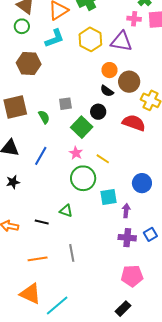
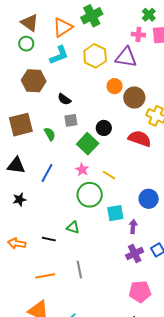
black semicircle: (107, 91) -> (64, 99), moved
purple cross: (127, 238) -> (135, 254), turned -30

